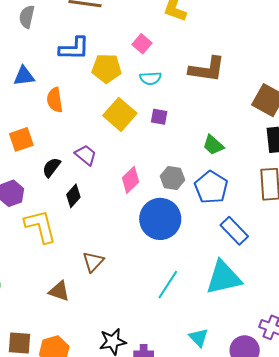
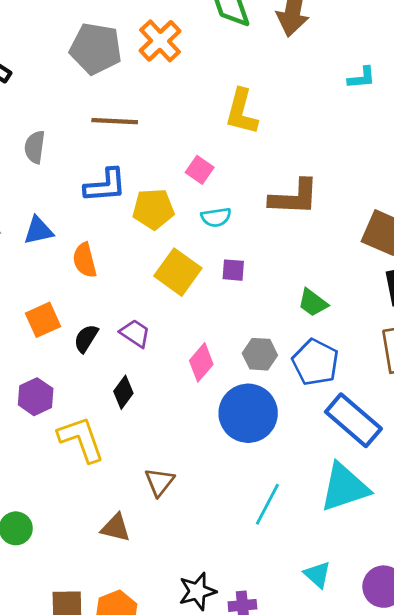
black semicircle: (51, 167) -> (86, 338), moved
blue rectangle: (234, 231) -> (353, 420), size x1.4

